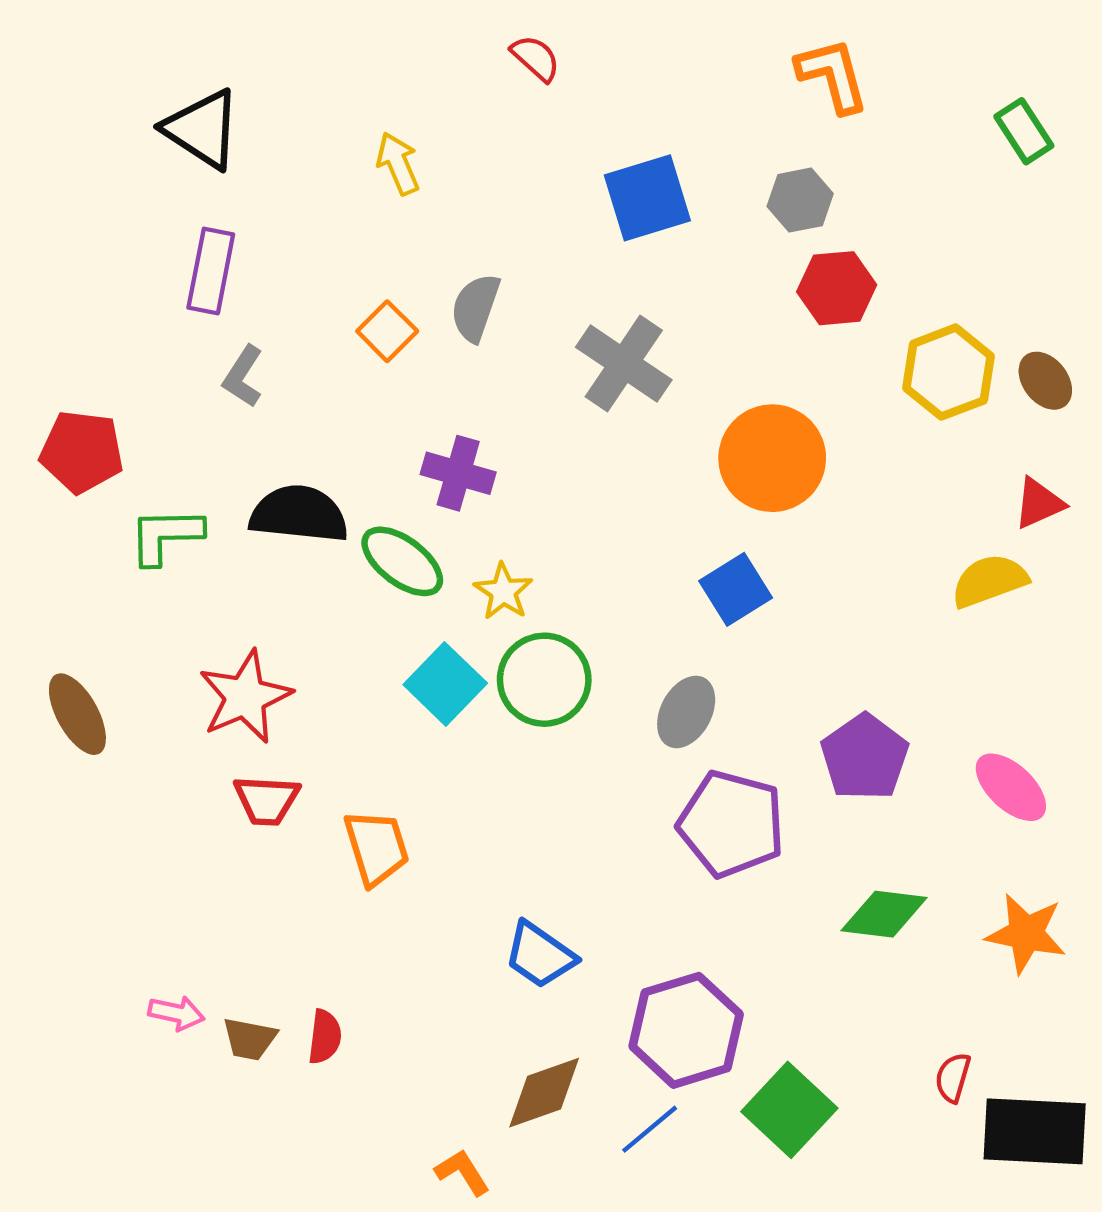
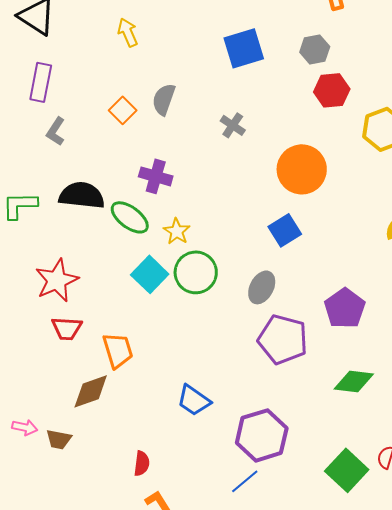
gray cross: (624, 364) -> (233, 125), size x0.6
red semicircle: (325, 1037) -> (142, 463), moved
brown diamond: (544, 1093) -> (91, 391), moved
green square: (789, 1110) -> (347, 470), moved

